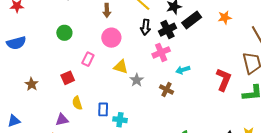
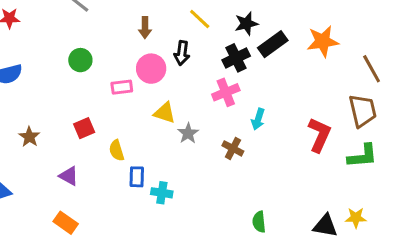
orange star: (225, 18) -> (323, 41), size x1.5
black arrow: (146, 27) -> (182, 53), moved
pink rectangle: (88, 59) -> (122, 87), moved, turned 56
cyan arrow: (183, 70) -> (258, 119), turned -56
yellow semicircle: (77, 103) -> (117, 150), moved
purple triangle: (62, 120) -> (69, 176), moved, turned 40

